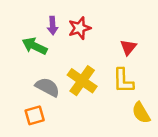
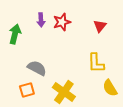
green arrow: (35, 46) -> (15, 34), moved, turned 78
red triangle: (128, 47) -> (100, 26), moved
yellow cross: (82, 81) -> (64, 92), moved

